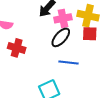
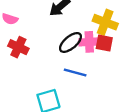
pink cross: (63, 18) -> (89, 42), moved

